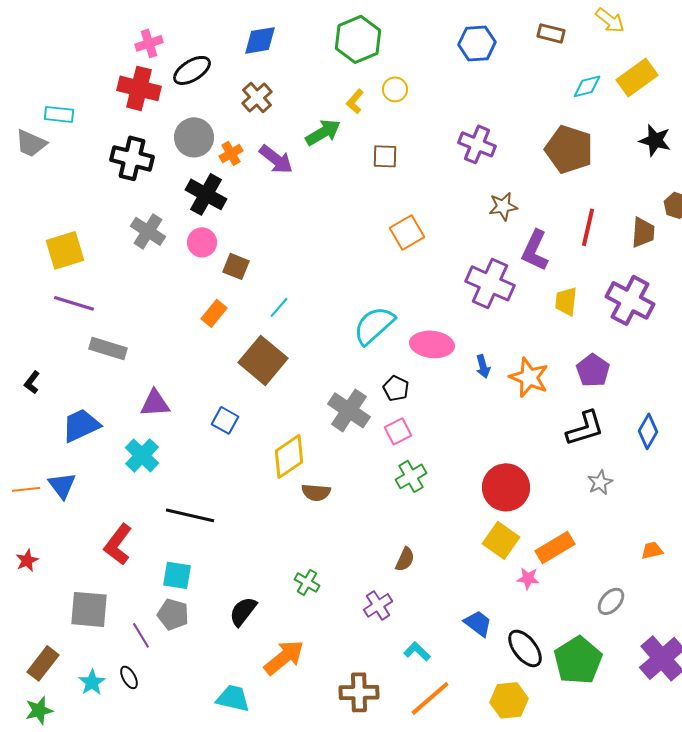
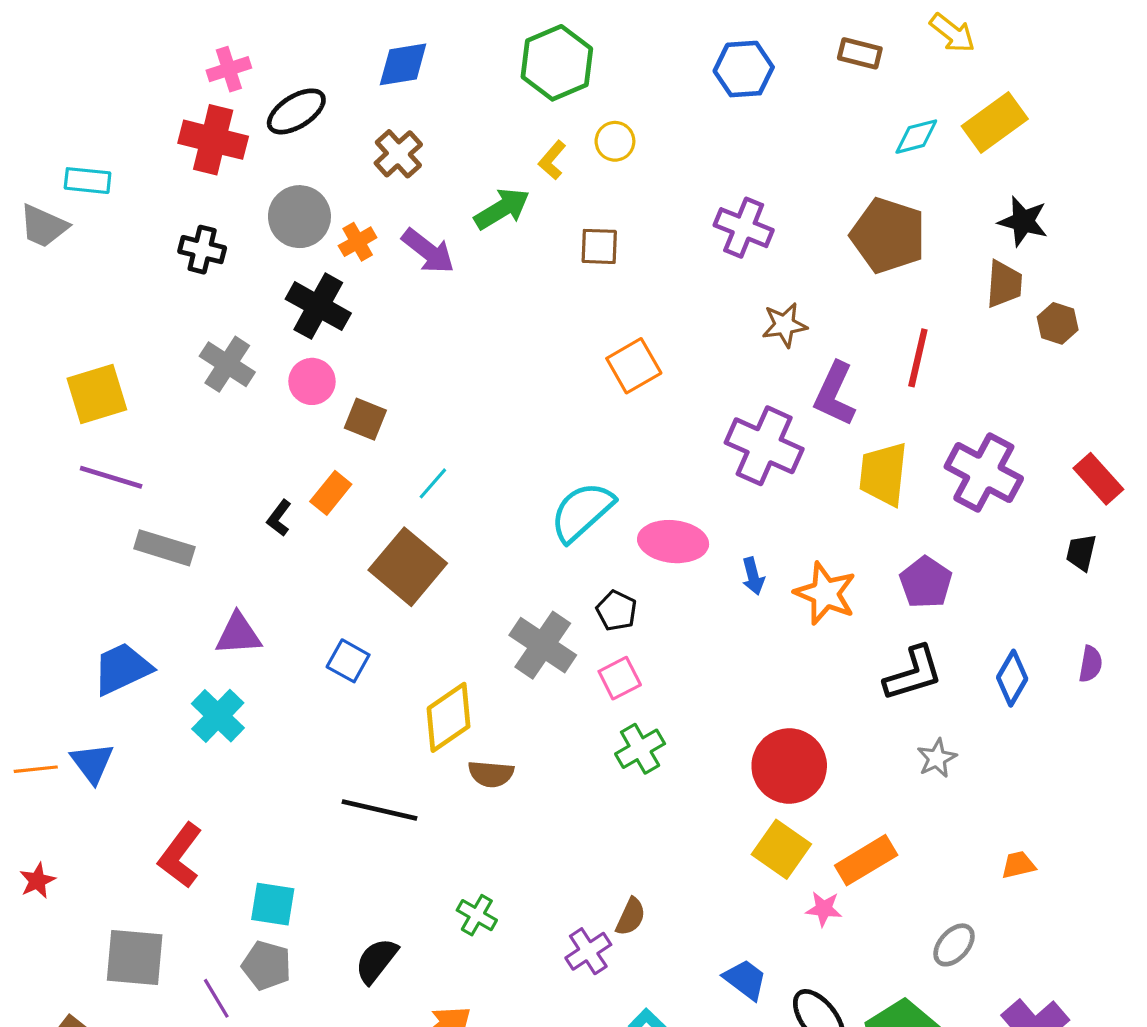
black cross: (132, 158) -> (202, 250), size x0.7
brown trapezoid: (643, 232) -> (1004, 284), moved
yellow trapezoid: (566, 301) -> (883, 474), size x1.4
black L-shape: (32, 382) -> (279, 518), moved
black line: (190, 515) -> (380, 810), moved
brown semicircle: (405, 559) -> (631, 917), moved

